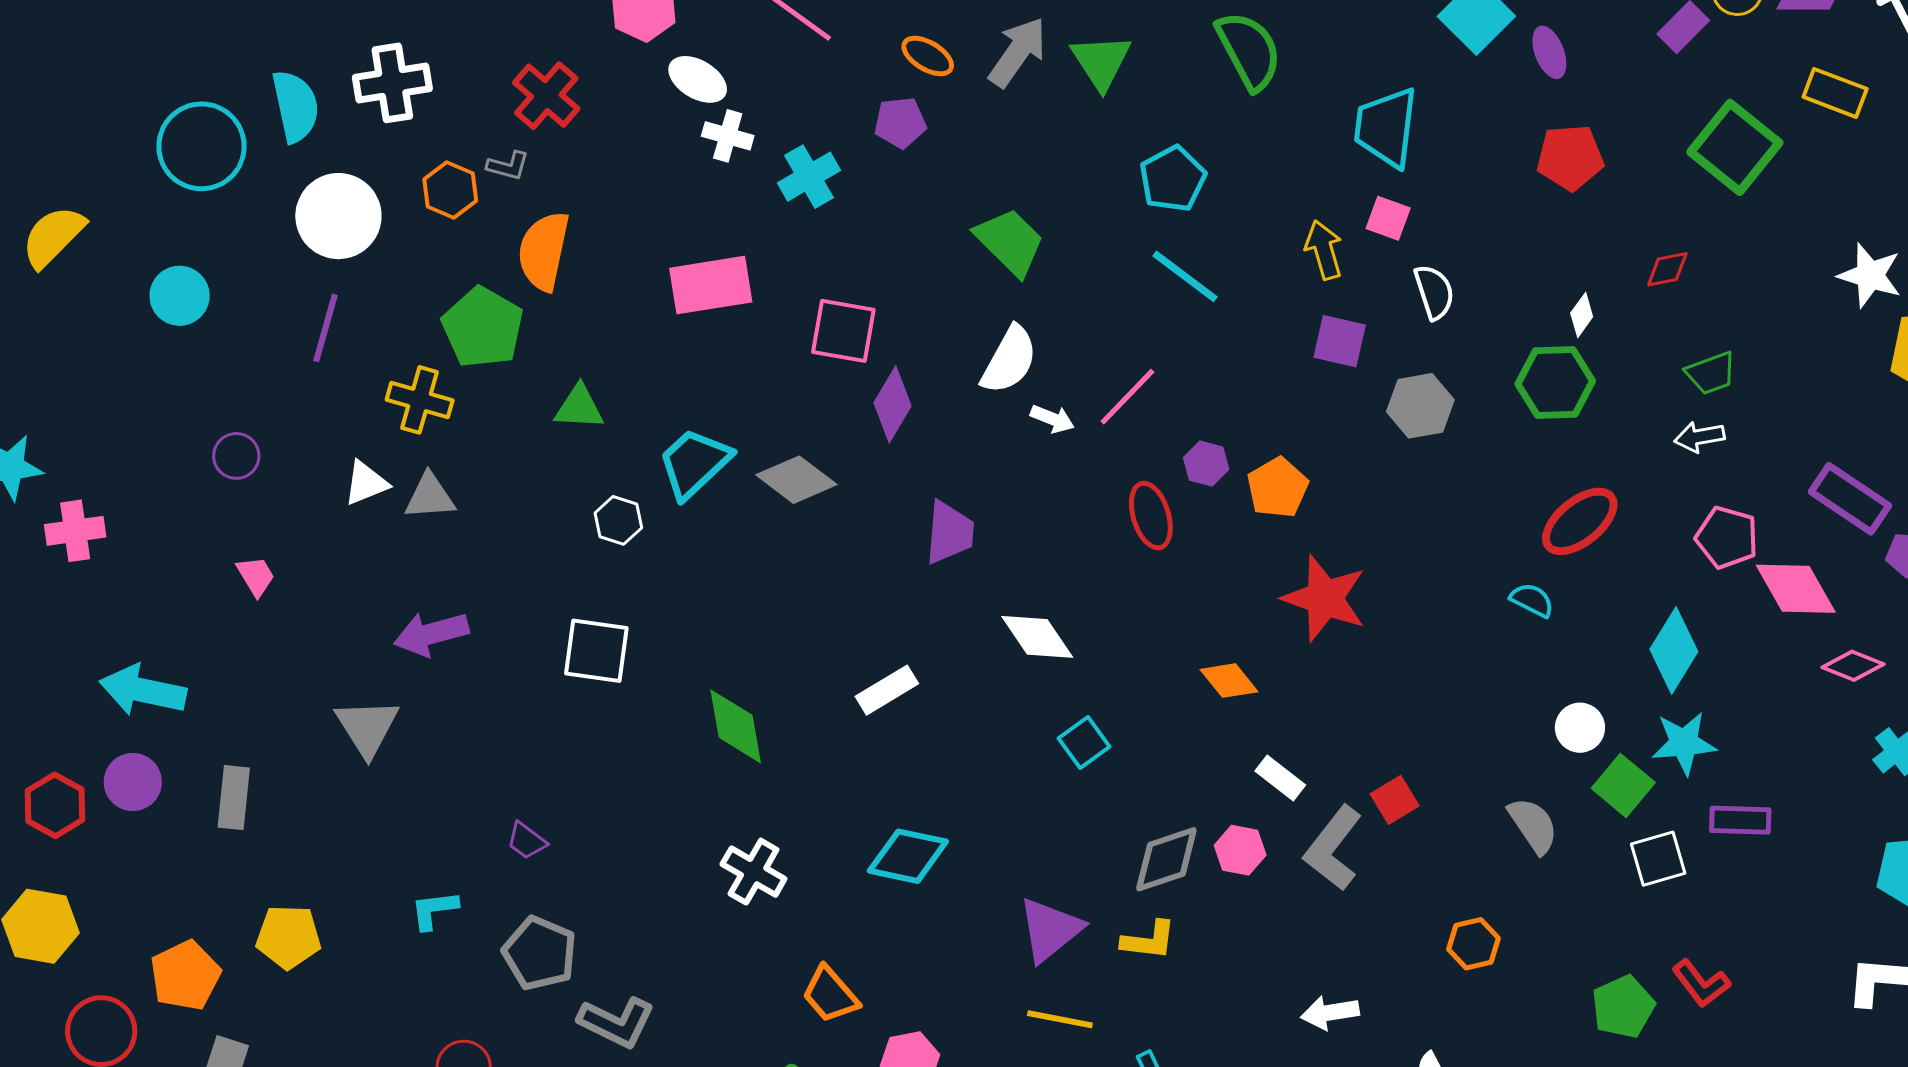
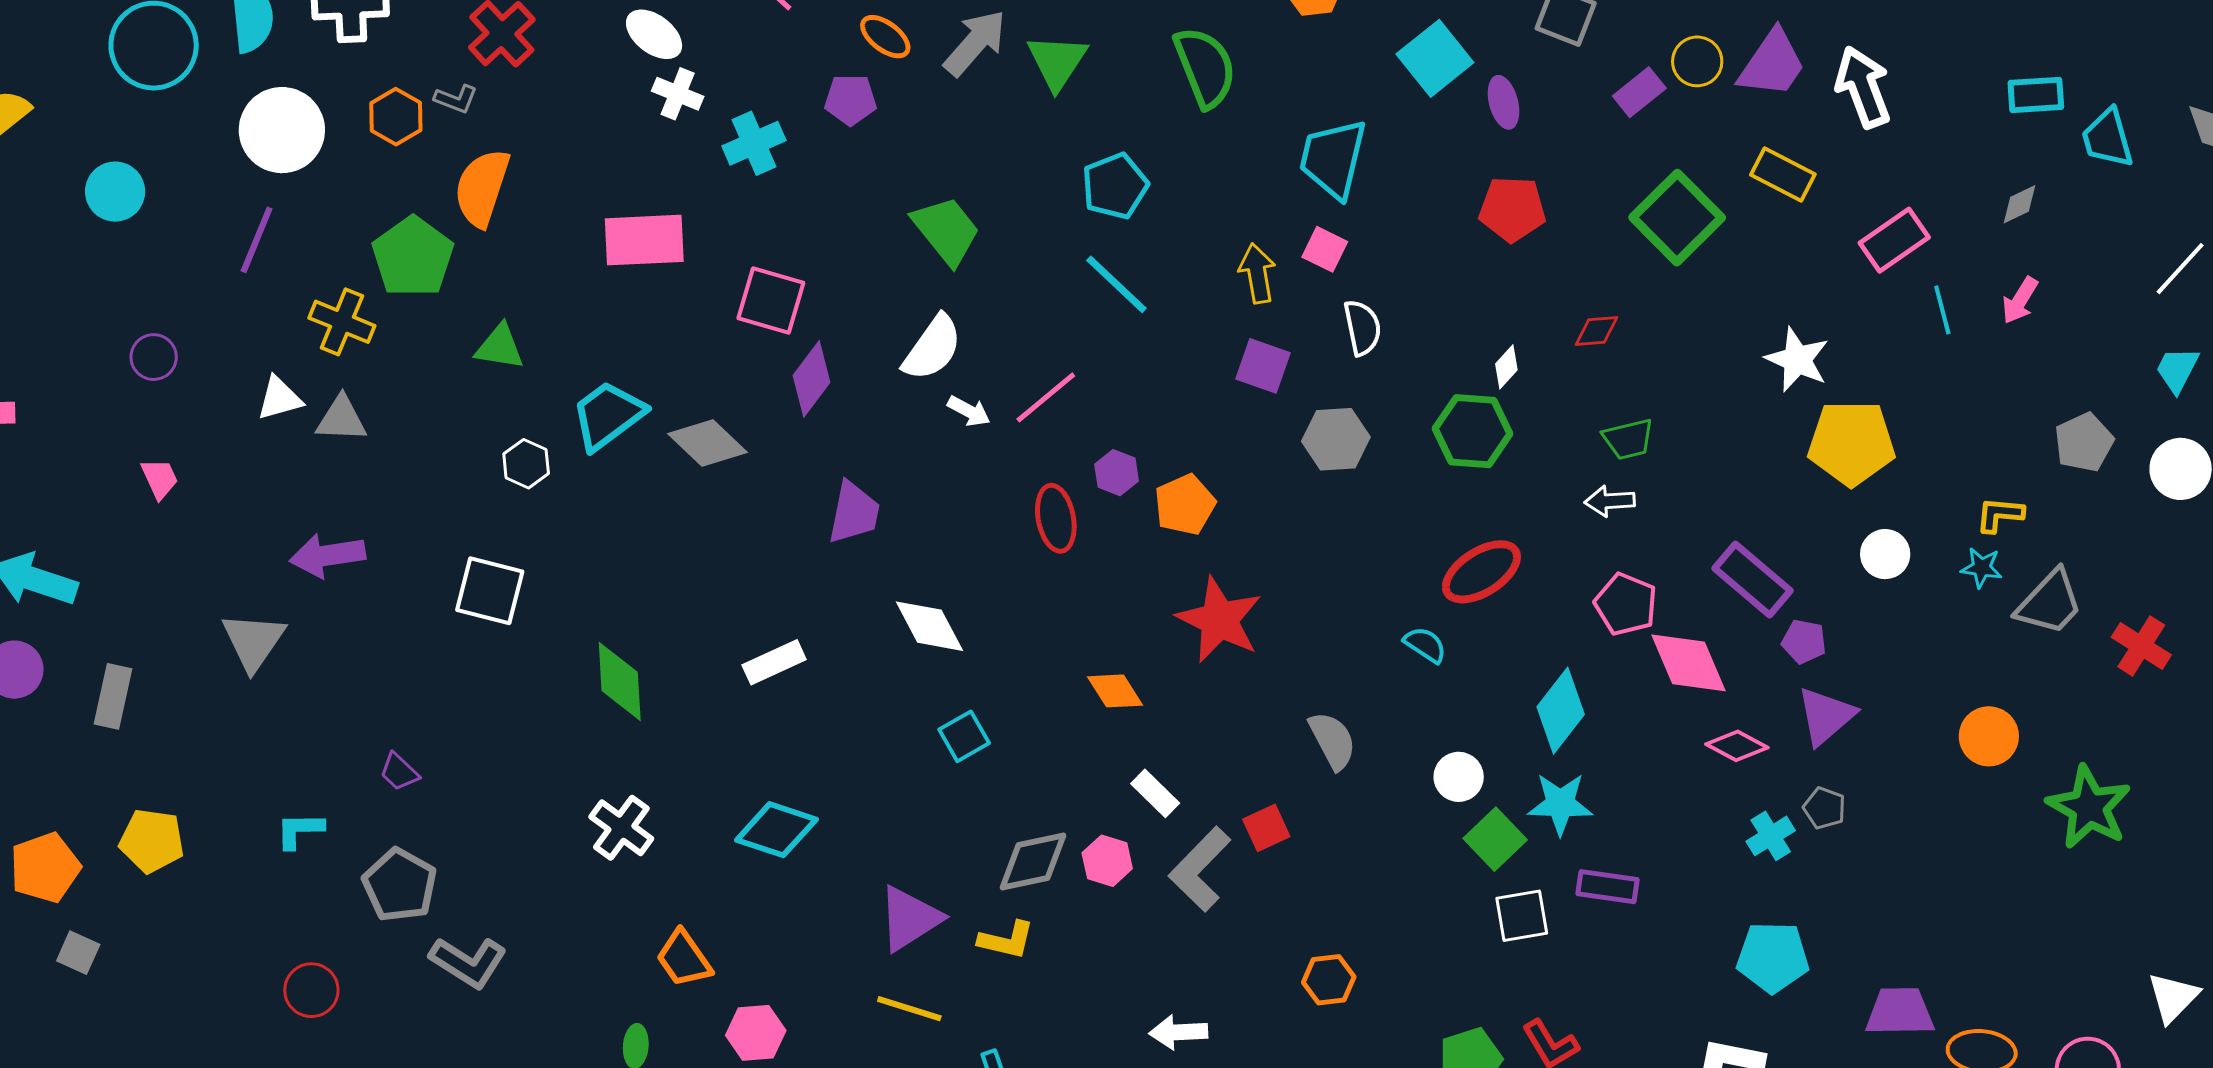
gray semicircle: (1533, 825) -> (1332, 741), moved

